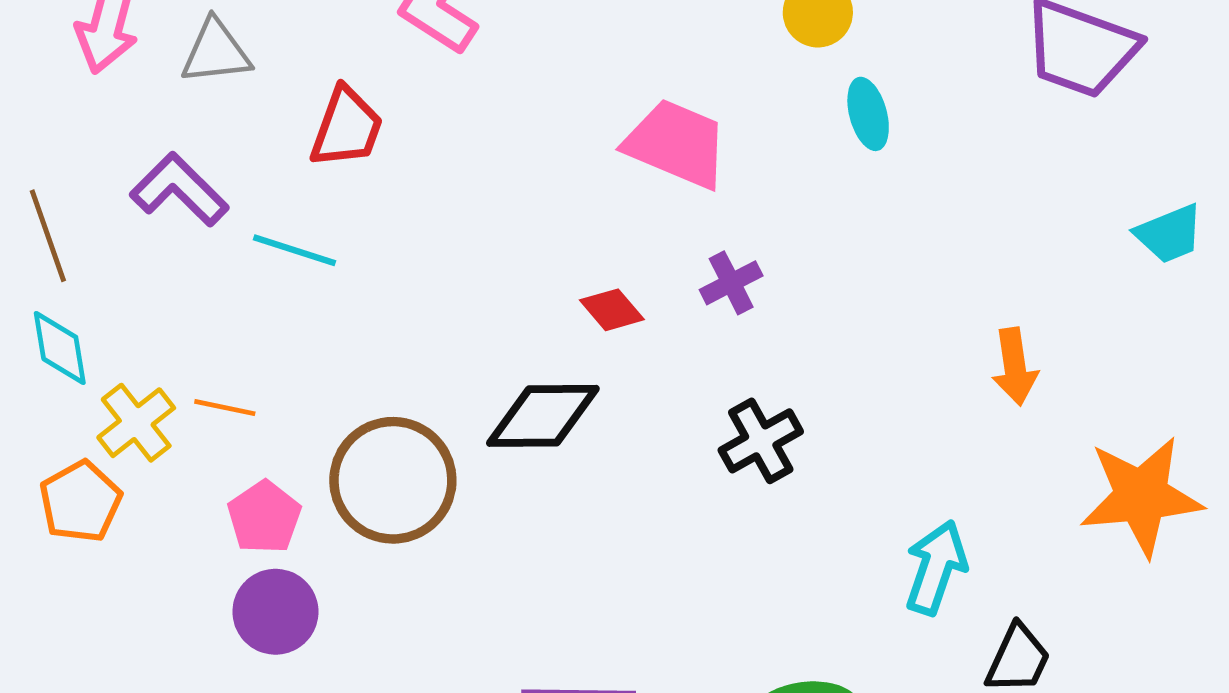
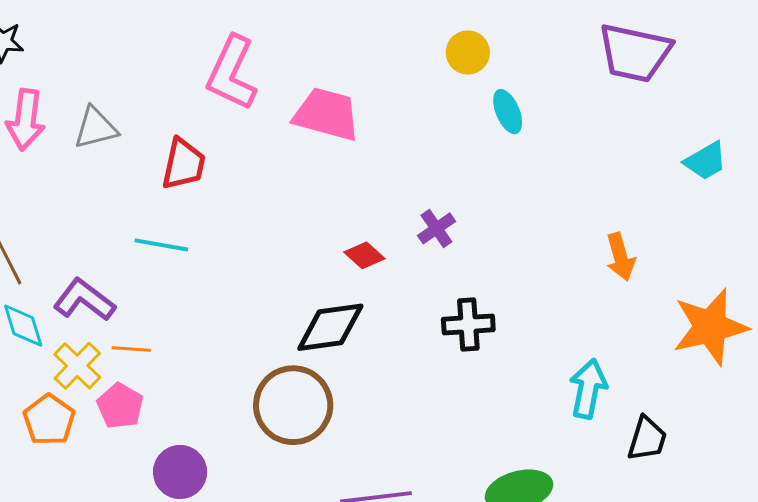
pink trapezoid: (676, 144) -> (327, 114), moved
purple L-shape: (179, 190) -> (84, 300), moved
black cross: (761, 441) -> (468, 324), turned 33
brown circle: (393, 480) -> (293, 405), moved
pink pentagon: (264, 517) -> (120, 406), moved

